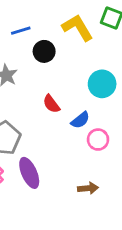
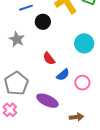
blue semicircle: (80, 120) -> (63, 75), moved
purple ellipse: (29, 173) -> (47, 101), moved, turned -40

